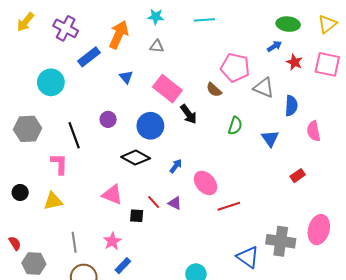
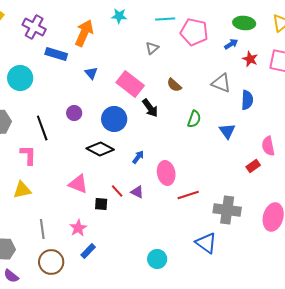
gray triangle: (157, 46) -> (152, 48), moved, turned -48
blue rectangle: (89, 57) -> (56, 54), turned 55
pink pentagon: (235, 67) -> (194, 32), moved
pink semicircle: (314, 131) -> (268, 146), moved
pink ellipse: (205, 183) -> (166, 173), turned 30
gray cross: (281, 241) -> (227, 210), moved

